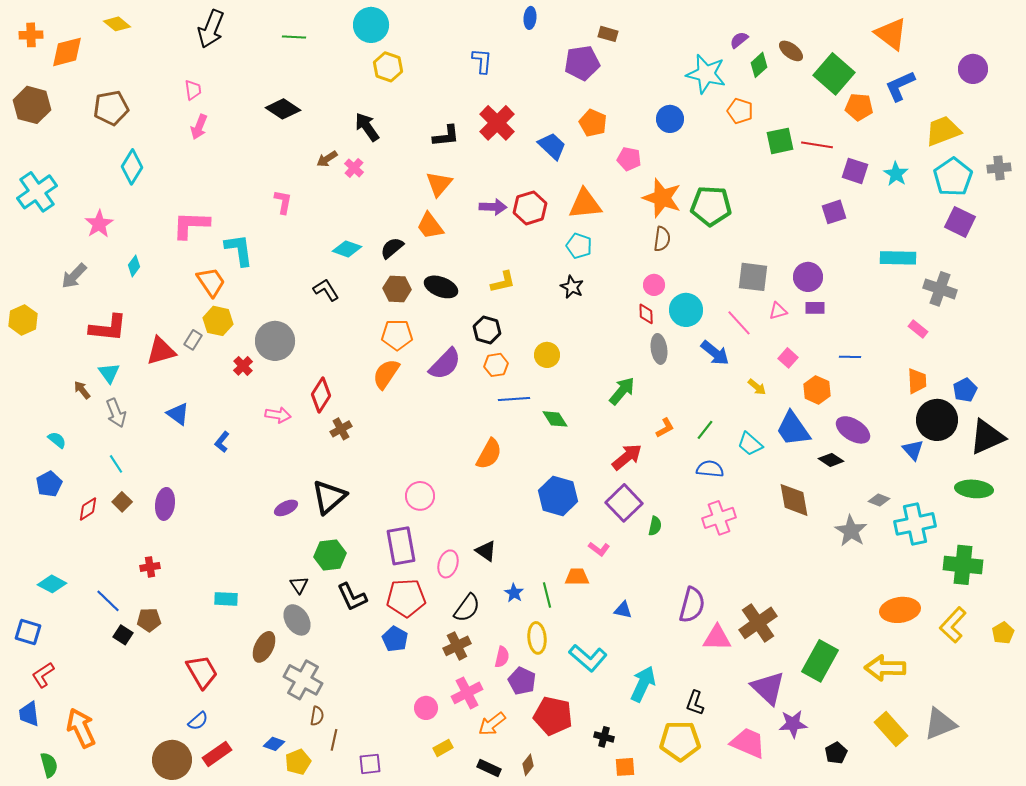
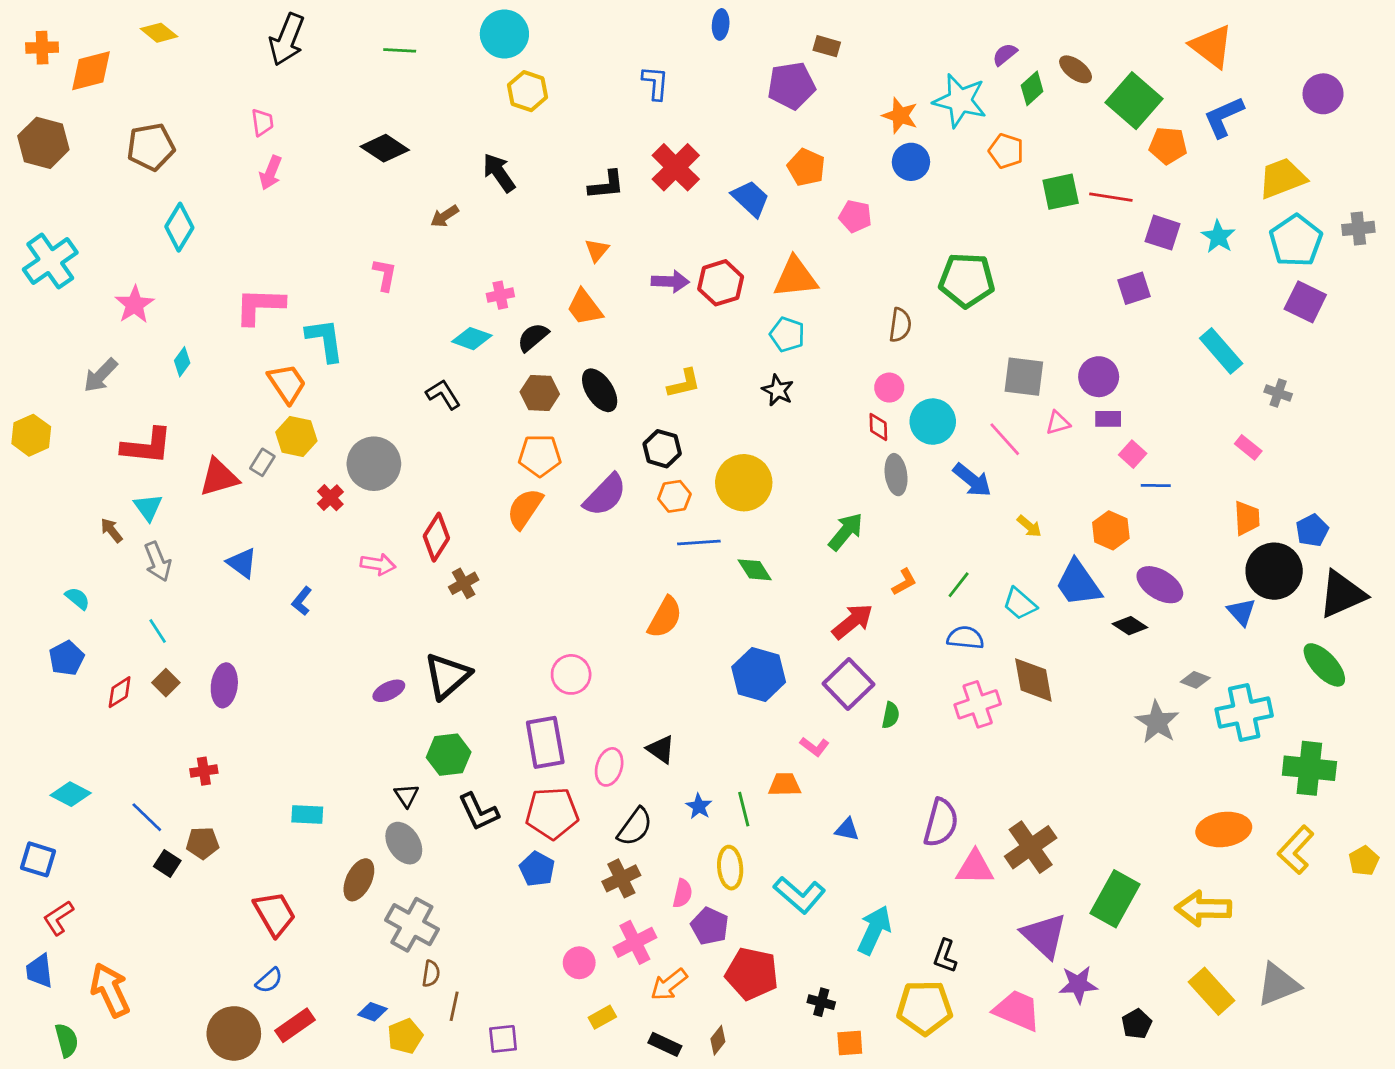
pink cross: (354, 168) -> (500, 295), moved, turned 36
orange triangle: (439, 184) -> (597, 250), size x0.7
orange star: (662, 198) -> (900, 116), moved, size x0.7
cyan rectangle: (898, 258) -> (1221, 351), turned 48
black ellipse: (441, 287) -> (600, 390), turned 36
gray cross: (940, 289) -> (1278, 393), size x0.6
yellow circle: (547, 355) -> (744, 483), size x1.6
pink square: (788, 358) -> (1133, 454), moved
green ellipse: (974, 489) -> (1324, 665), turned 42
brown diamond: (794, 500) -> (1033, 680), moved

